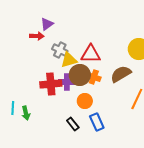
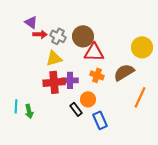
purple triangle: (47, 24) -> (31, 22), moved, turned -48
gray cross: (60, 50) -> (58, 36), moved
yellow triangle: (69, 60) -> (54, 58), moved
brown circle: (80, 75) -> (83, 36), moved
black rectangle: (73, 124) -> (76, 109), moved

